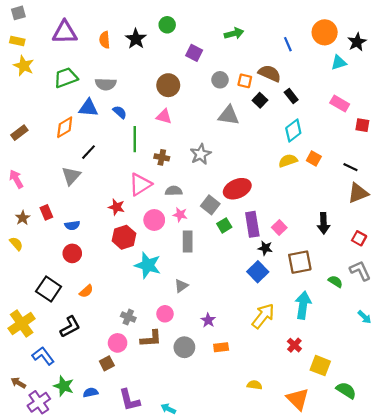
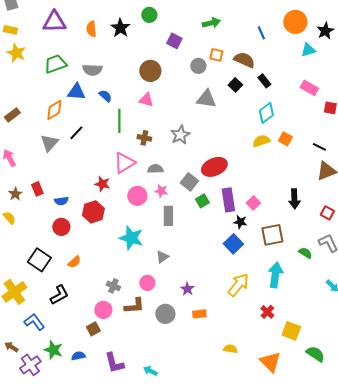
orange square: (245, 81) -> (216, 55), moved
gray triangle: (71, 176) -> (49, 143), moved
red hexagon: (124, 237) -> (93, 212), moved

